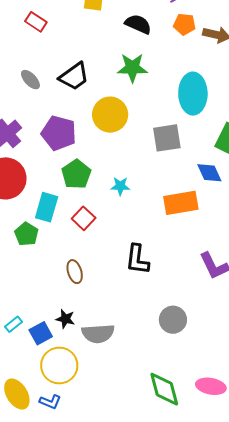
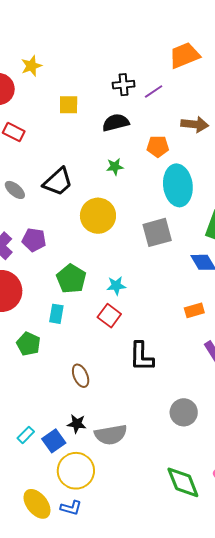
black semicircle: (138, 24) -> (116, 123), turned -32
orange pentagon: (184, 24) -> (158, 146), moved
green star: (132, 68) -> (115, 167), size x0.6
purple pentagon: (59, 133) -> (34, 240), moved, size x0.7
orange rectangle: (181, 203) -> (194, 310), moved, size x0.6
cyan rectangle: (47, 207) -> (56, 314), moved, size x0.7
red square: (84, 218) -> (109, 316), moved

